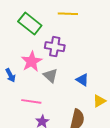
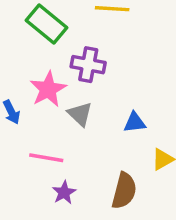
blue triangle: (82, 80) -> (135, 122), turned -40

